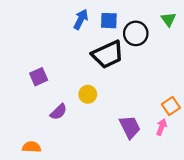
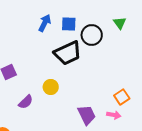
pink arrow: (161, 127) -> (114, 115), turned 80

